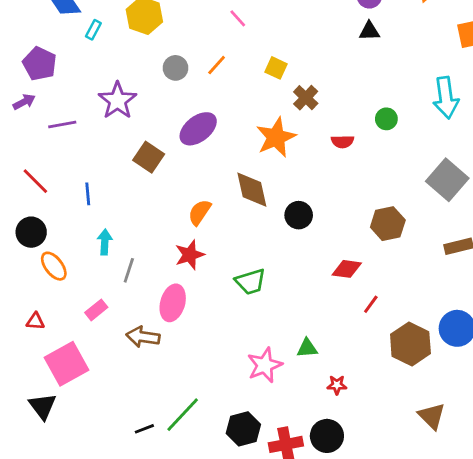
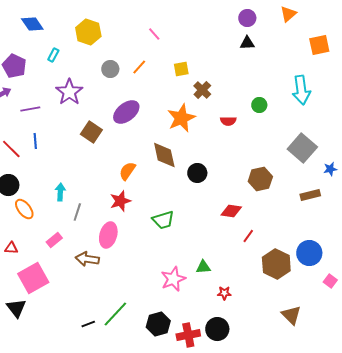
cyan rectangle: (93, 30) -> (53, 55), moved
yellow square: (276, 68) -> (181, 69), turned -35
blue line: (88, 194) -> (35, 141), moved

